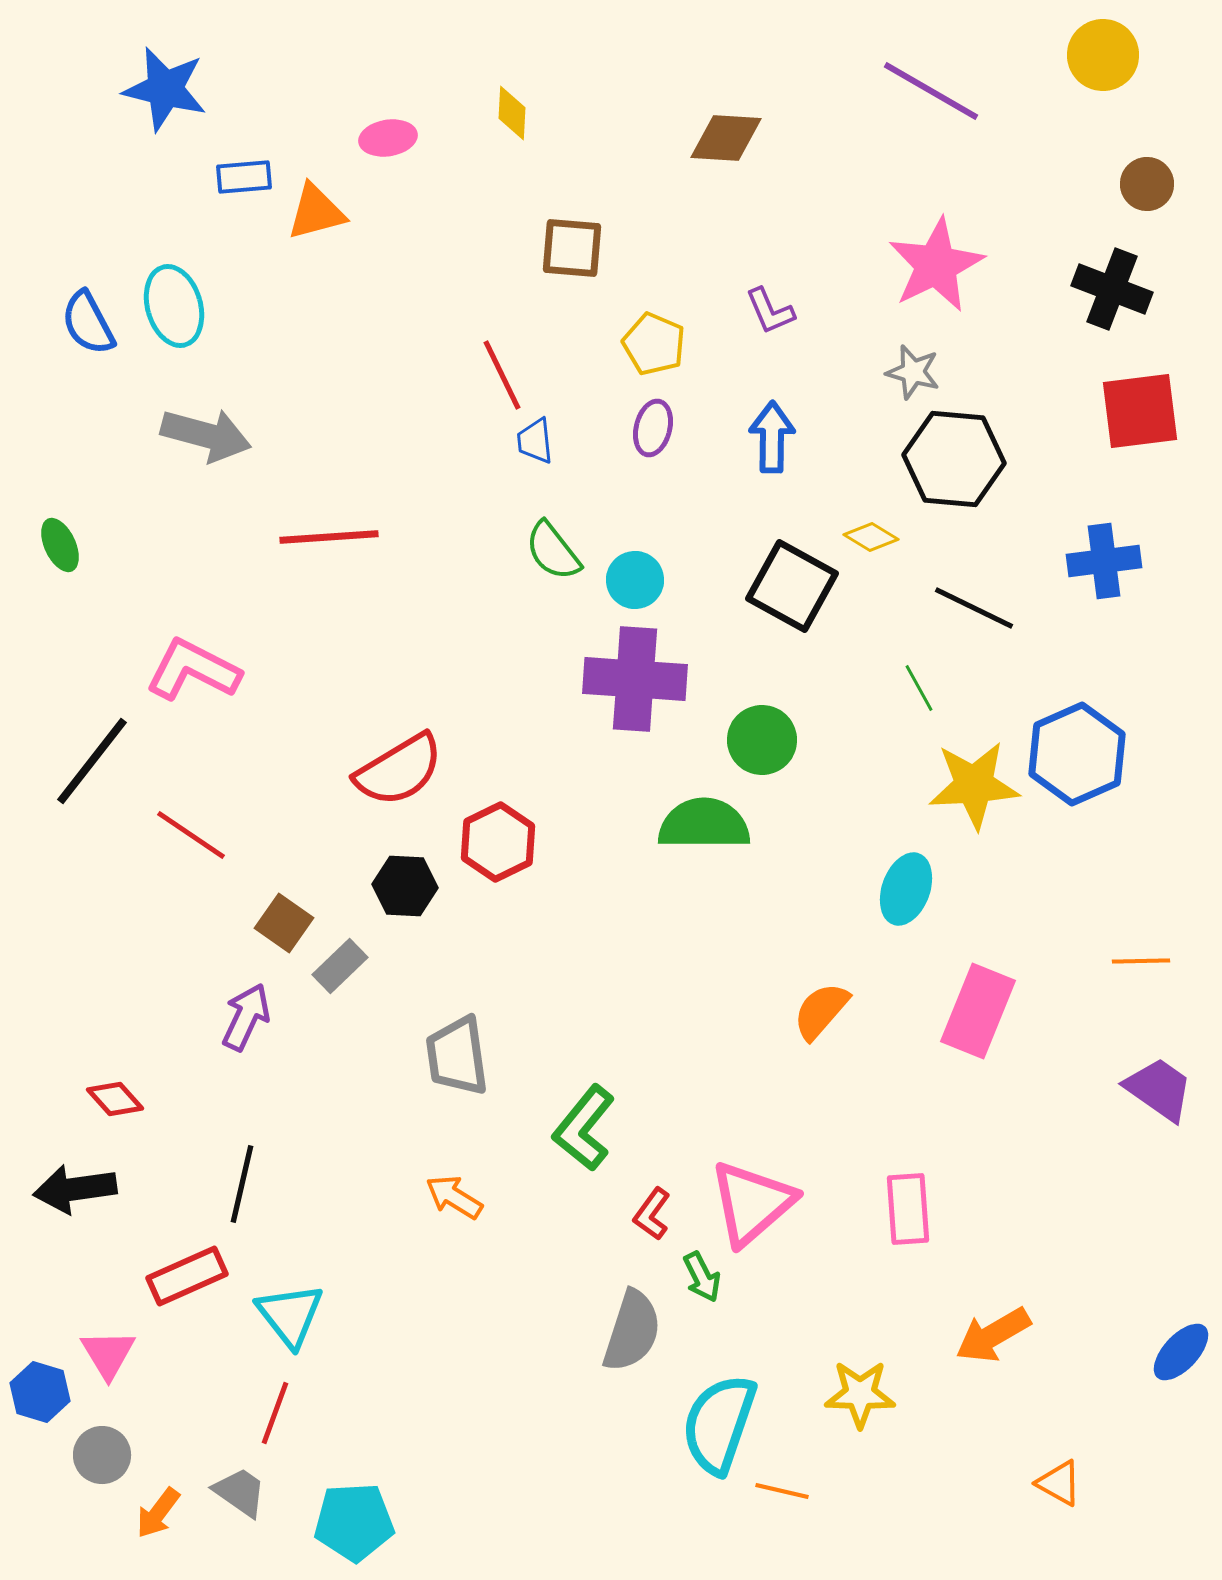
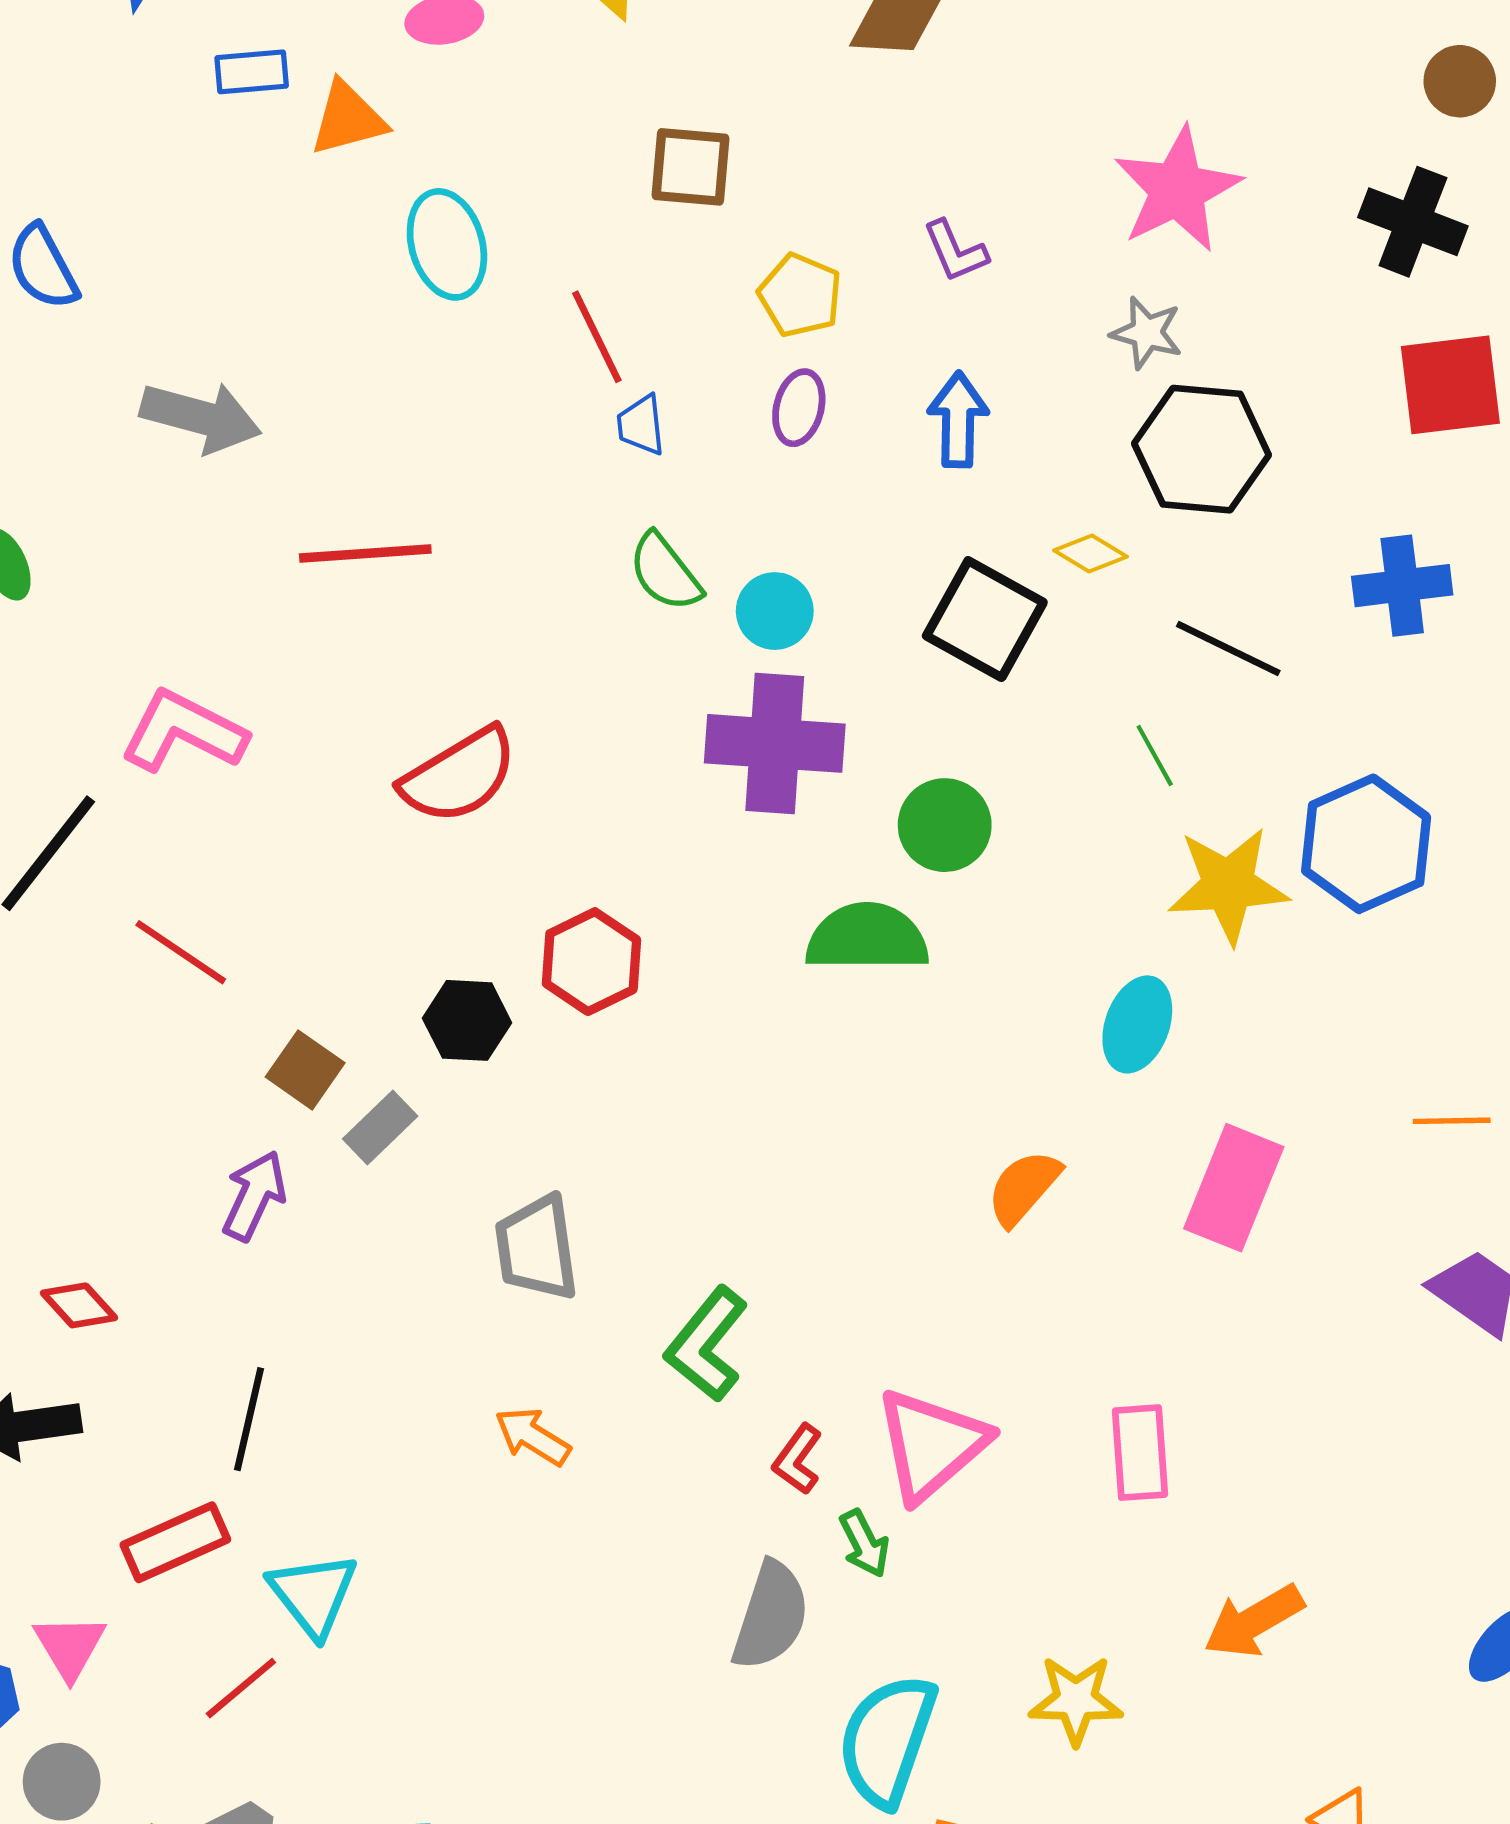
cyan ellipse: (174, 306) -> (447, 244), moved
red semicircle: (399, 770) -> (459, 776), moved
red line: (275, 1413) -> (241, 1688), moved, turned 30

